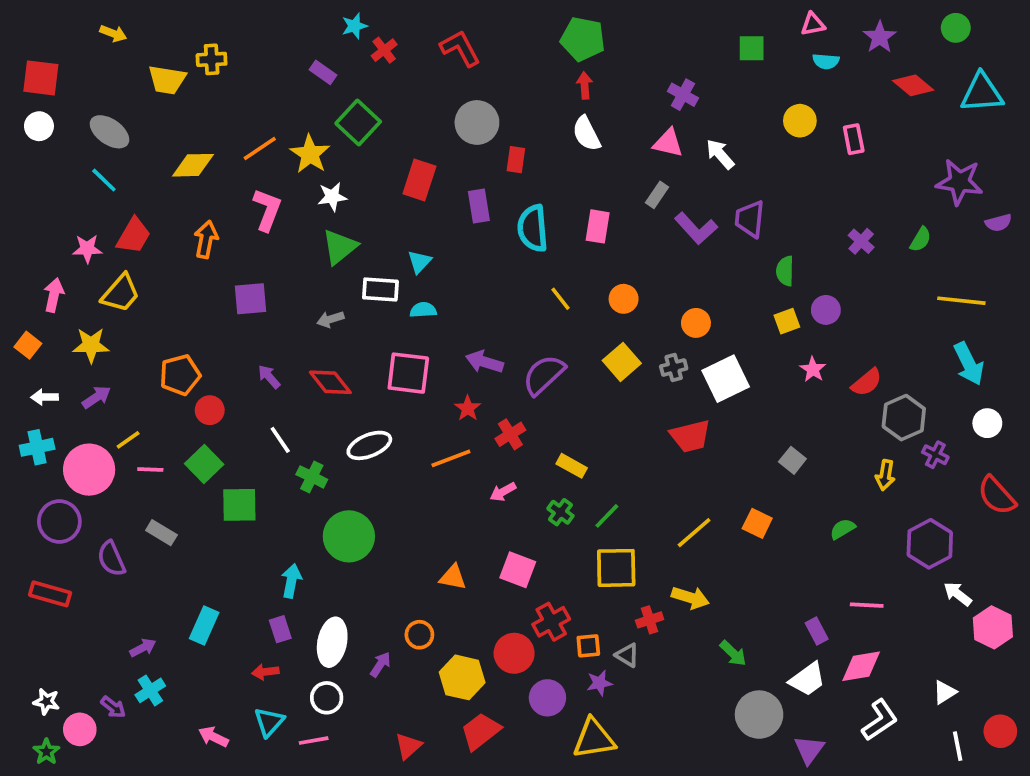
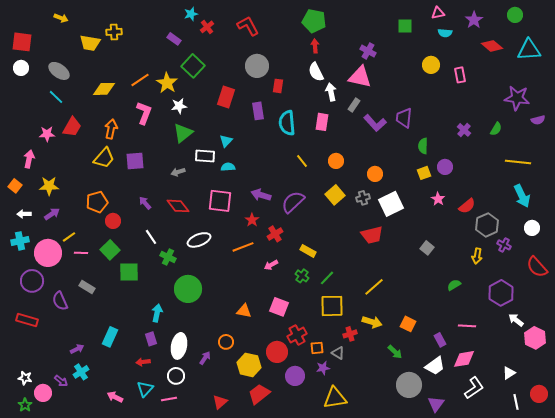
pink triangle: (668, 143) -> (360, 77), size x1.4
white arrow: (720, 154) -> (331, 92), moved, turned 30
yellow trapezoid: (121, 293) -> (104, 158), moved
orange square: (757, 523) -> (408, 324), moved
yellow triangle: (594, 739) -> (335, 398), moved

